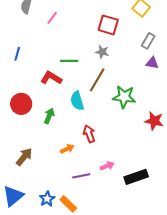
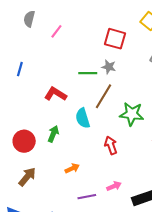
green line: (69, 61) -> (88, 73), moved
red circle: (21, 104) -> (24, 141), moved
red arrow: (89, 134) -> (111, 145), moved

